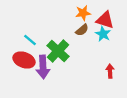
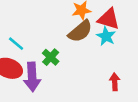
brown semicircle: (82, 30) -> (80, 31), size x1.5
green cross: (58, 51) -> (51, 57), size x0.6

